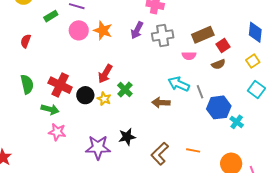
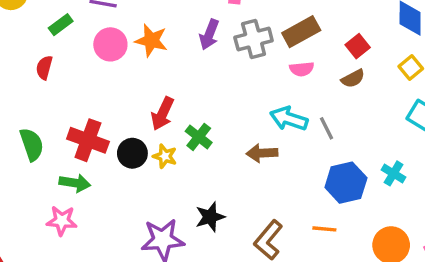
brown rectangle: (203, 35) -> (301, 32), moved
red semicircle: (26, 41) -> (44, 68), moved
blue hexagon: (219, 107) -> (346, 183), moved
pink star: (57, 132) -> (62, 221), moved

